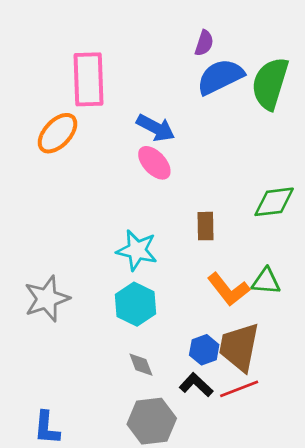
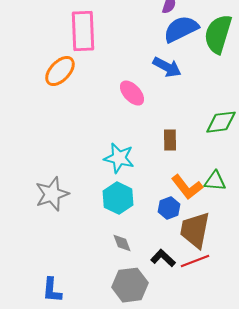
blue arrow: (156, 128) -> (167, 67), moved
blue hexagon: (204, 350) -> (169, 208), moved

